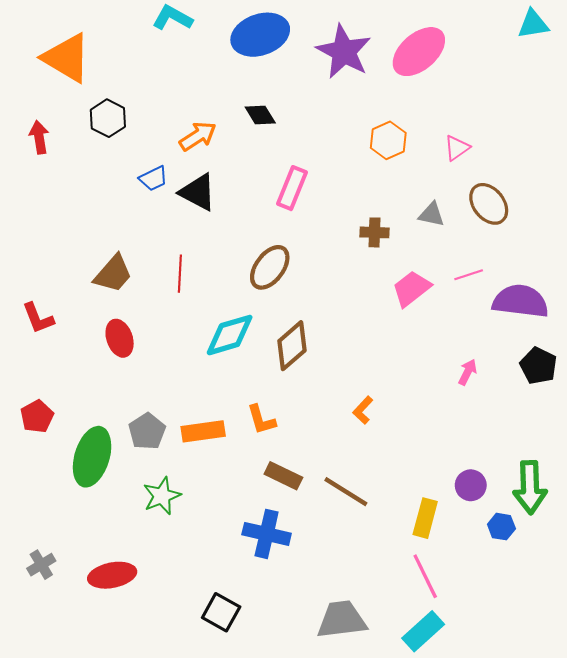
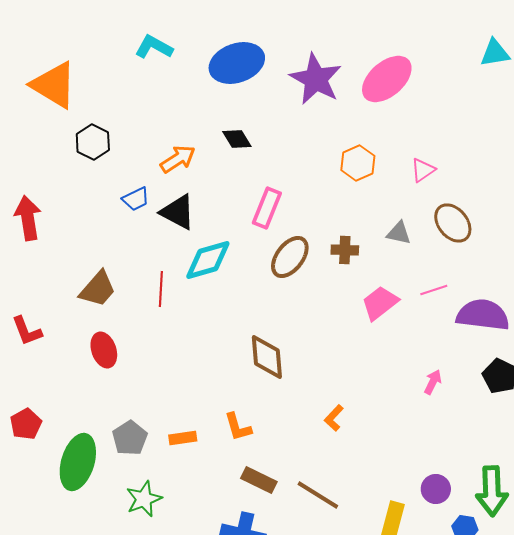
red arrow: (39, 137) -> (28, 218), moved, size x1.4
brown ellipse: (270, 267) -> (290, 257), moved
cyan diamond: (230, 335) -> (208, 260), moved
brown diamond: (292, 346) -> (267, 357), turned -54
orange rectangle: (203, 431) -> (183, 438), size x0.7

